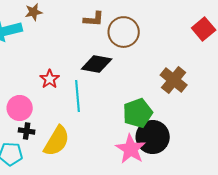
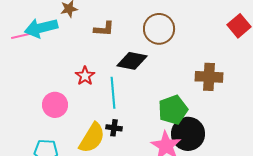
brown L-shape: (94, 19) -> (104, 29), moved
brown cross: (174, 80) -> (209, 77), turned -36
black cross: (27, 131) -> (114, 128), moved

